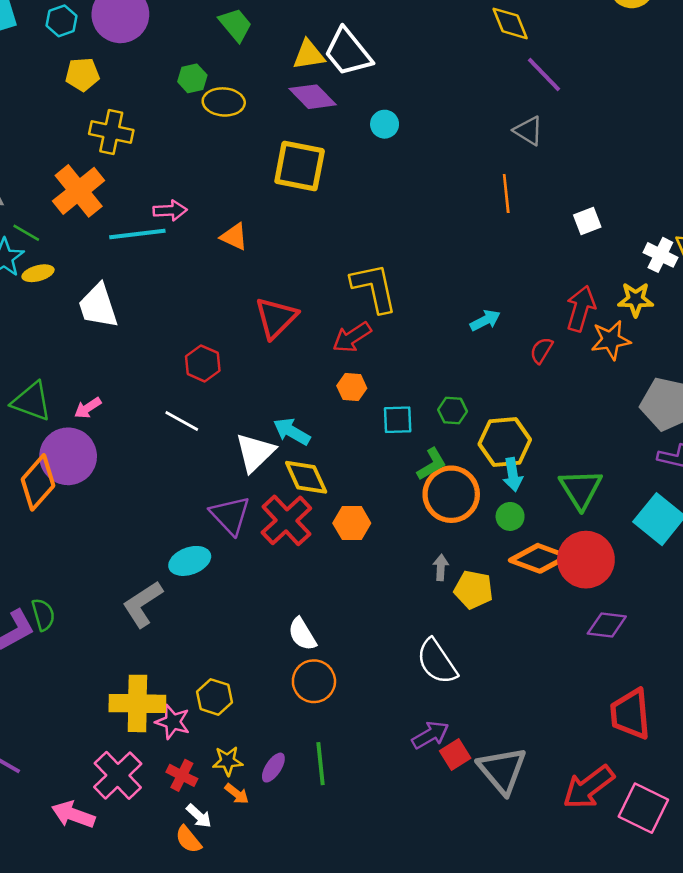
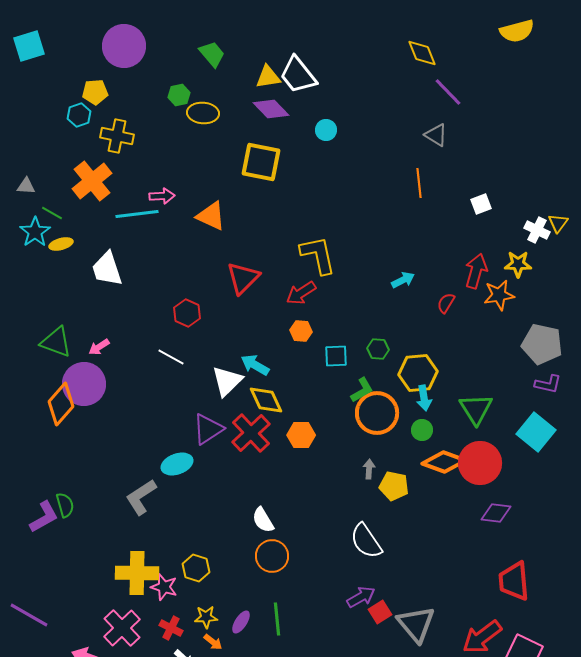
cyan hexagon: (62, 21) -> (79, 115), moved
orange triangle: (234, 237) -> (211, 216), size x1.4
purple triangle: (230, 515) -> (208, 429), turned 40

